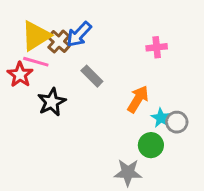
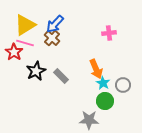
brown cross: (59, 42) -> (52, 38), moved
gray rectangle: (92, 76) -> (61, 76), moved
orange arrow: (138, 99) -> (96, 69), turned 126
cyan star: (161, 118) -> (103, 83), moved

